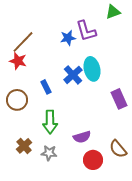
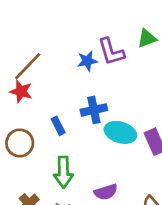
green triangle: (113, 12) -> (147, 38), moved
cyan ellipse: (92, 69) -> (120, 132), moved, turned -60
blue cross: (73, 75) -> (94, 110), turned 30

